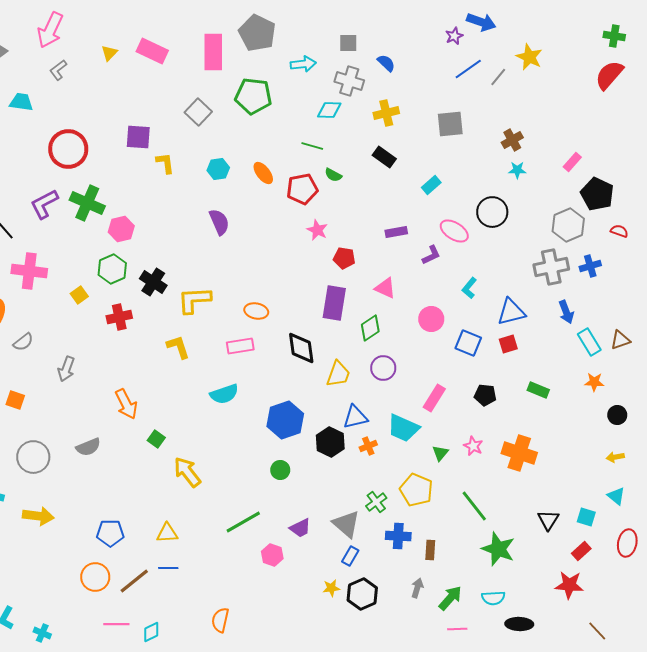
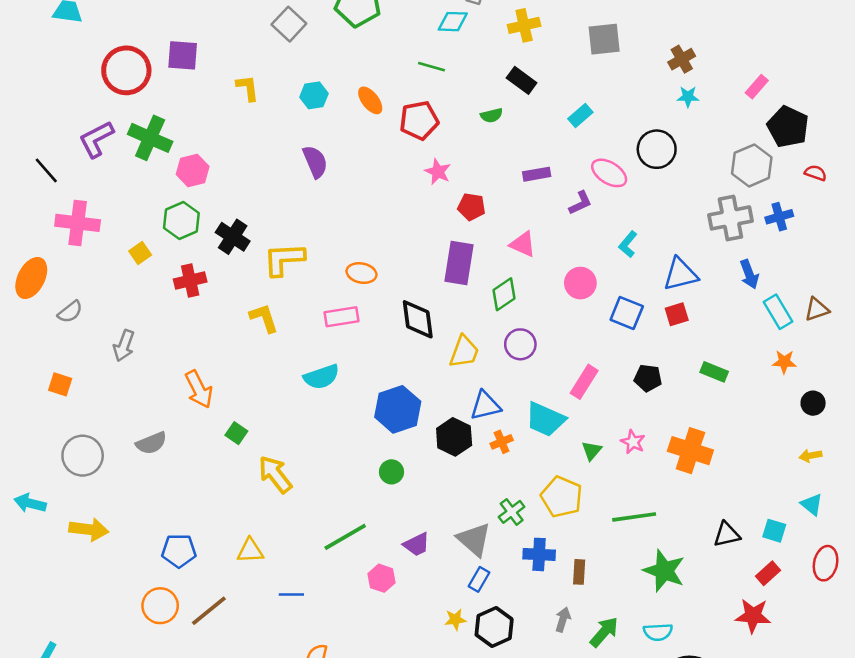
purple square: (138, 137) -> (183, 55), moved
green semicircle: (333, 175) -> (492, 115), moved, turned -42
green line: (474, 506) -> (634, 517), turned -60
black triangle: (548, 520) -> (727, 534), turned 45
blue line: (168, 568) -> (291, 594), moved

